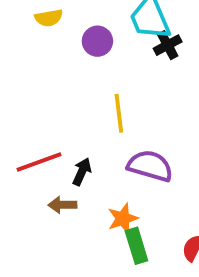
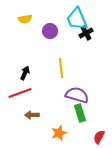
black arrow: (82, 172) -> (25, 73), moved
orange star: (123, 218) -> (59, 133), moved
green rectangle: (136, 246) -> (80, 113), moved

